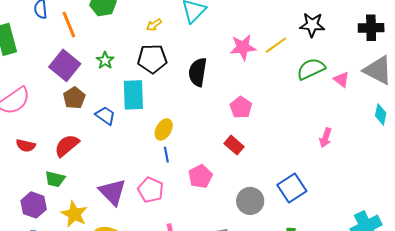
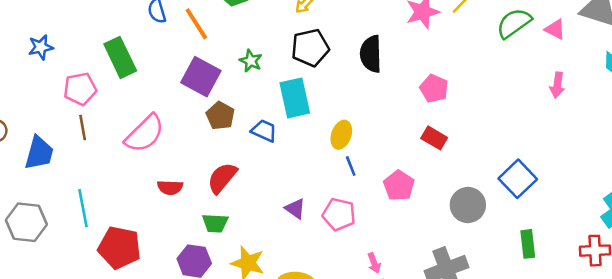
pink arrow: (325, 138) -> (557, 85), moved
purple triangle: (112, 192) -> (295, 209), moved, size x0.6

